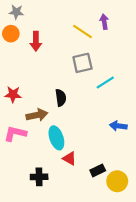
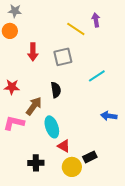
red arrow: (36, 41) -> (33, 52), moved
gray square: (82, 63) -> (63, 57), moved
brown arrow: (37, 115) -> (34, 106), turned -42
yellow circle: (117, 181) -> (72, 167), moved

